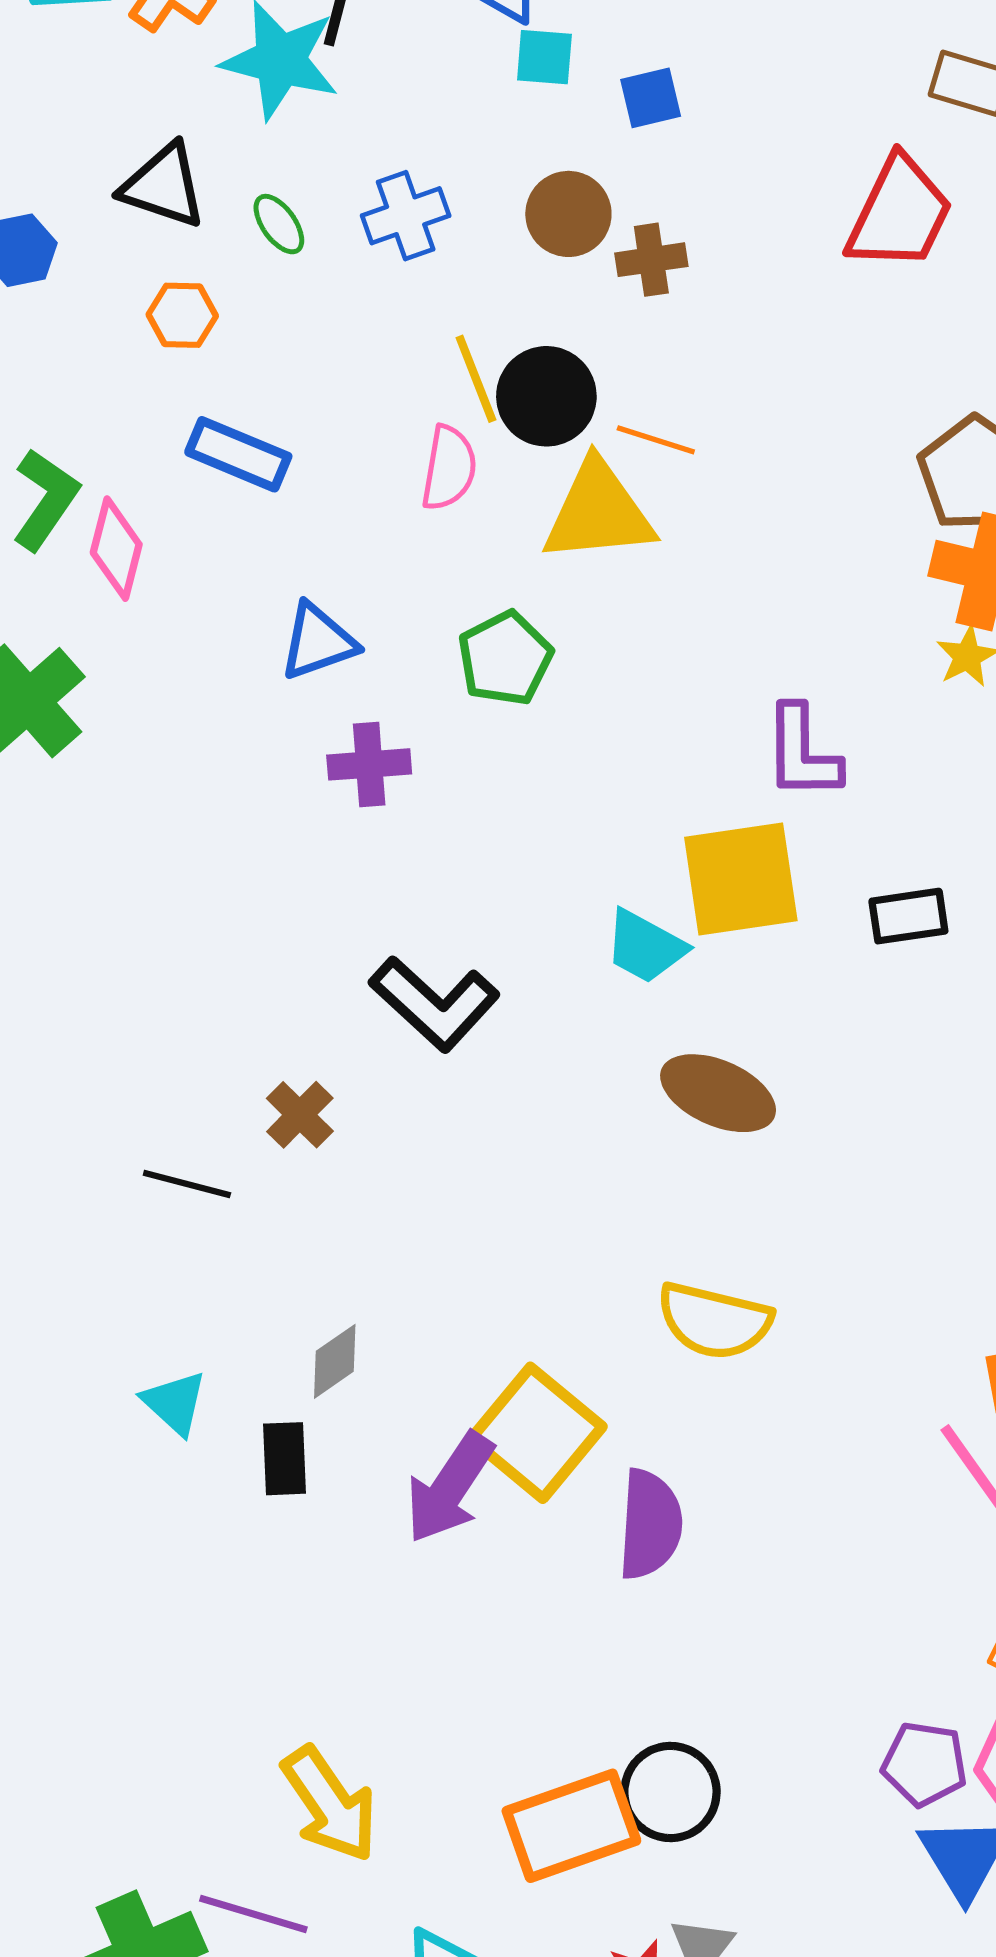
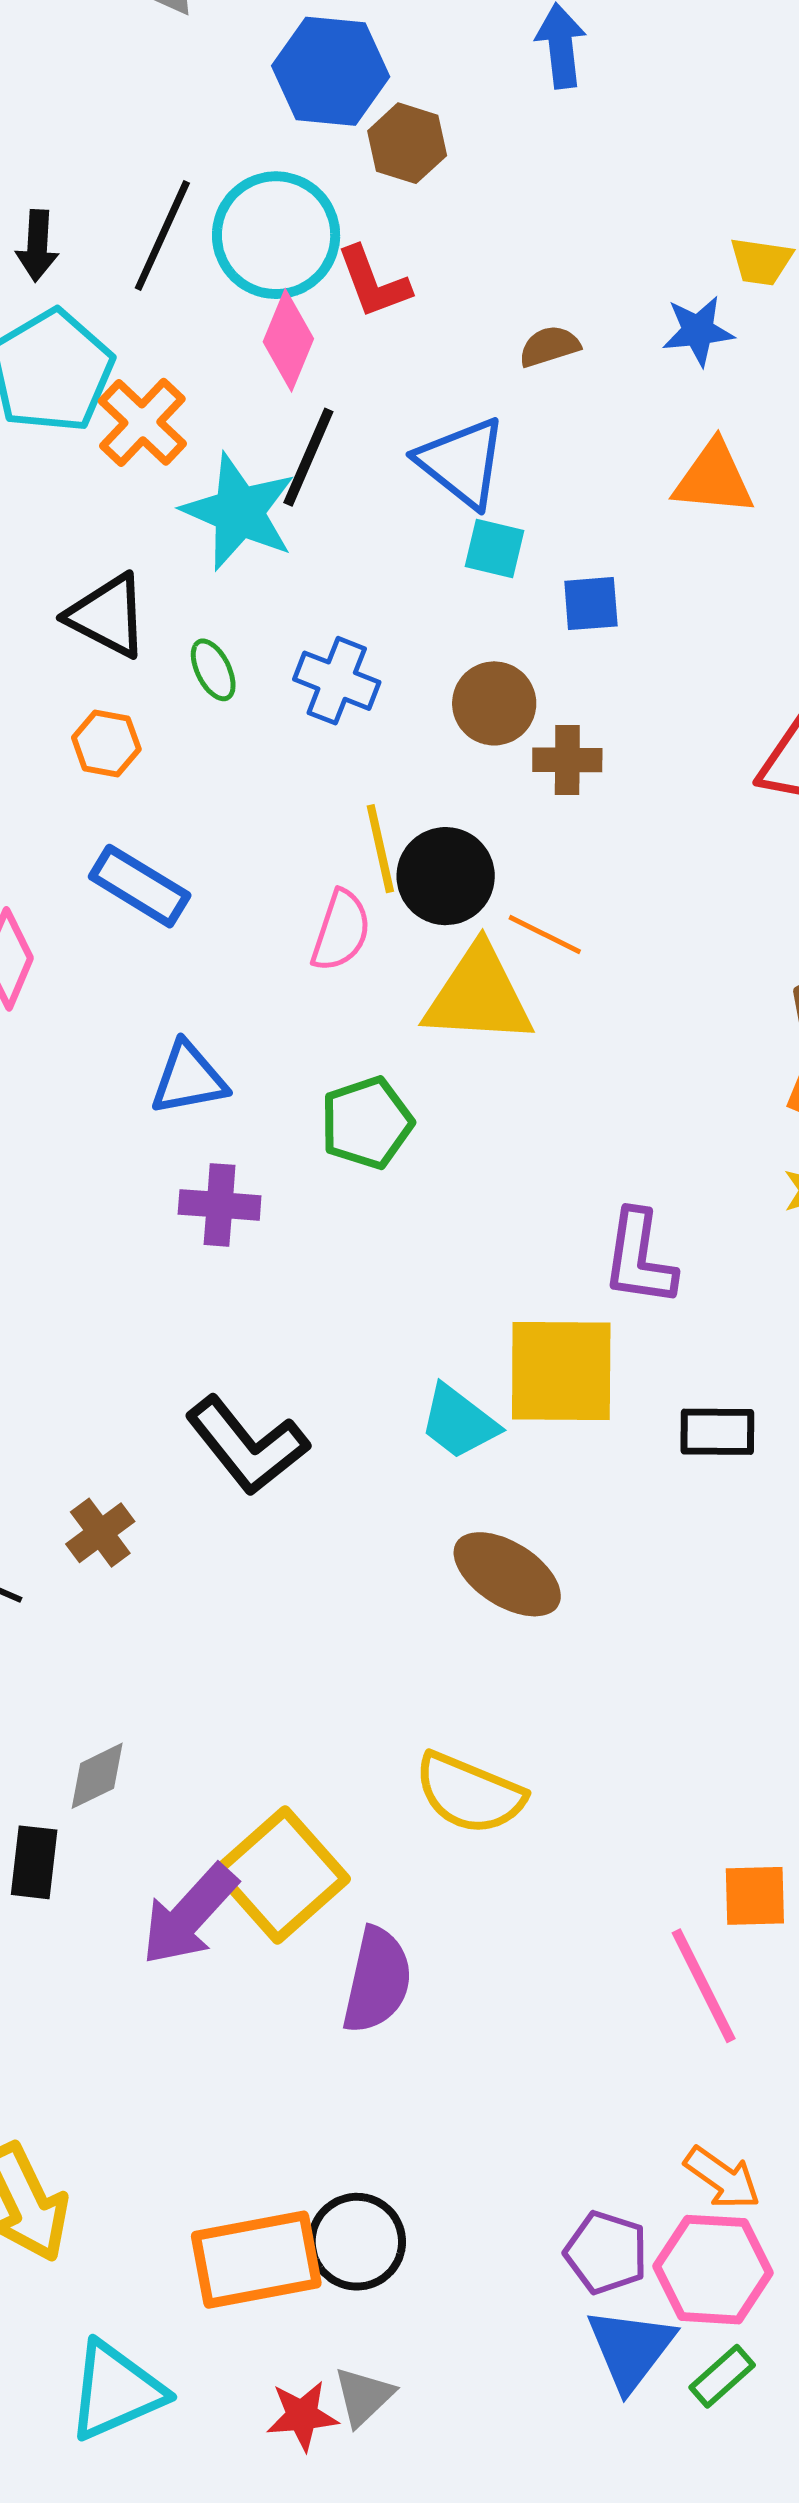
blue cross: (406, 216) -> (337, 681), turned 32

